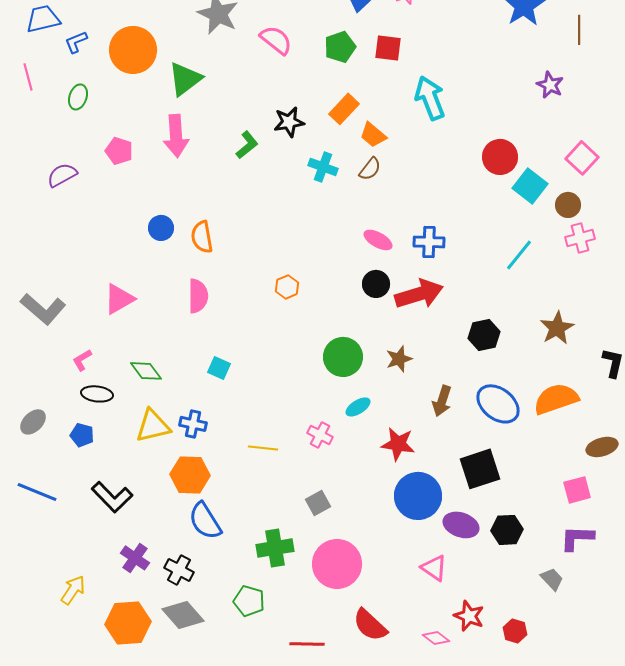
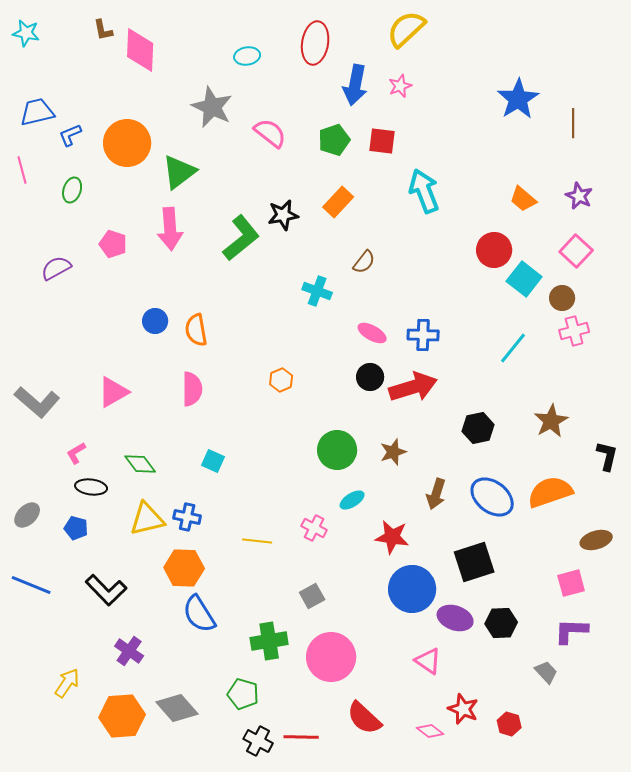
purple star: (550, 85) -> (579, 196), moved
orange trapezoid: (373, 135) -> (523, 199), moved
green L-shape: (247, 145) -> (241, 238), size x1.6
cyan cross: (323, 167) -> (317, 291), moved
black cross: (179, 570) -> (258, 741), moved

